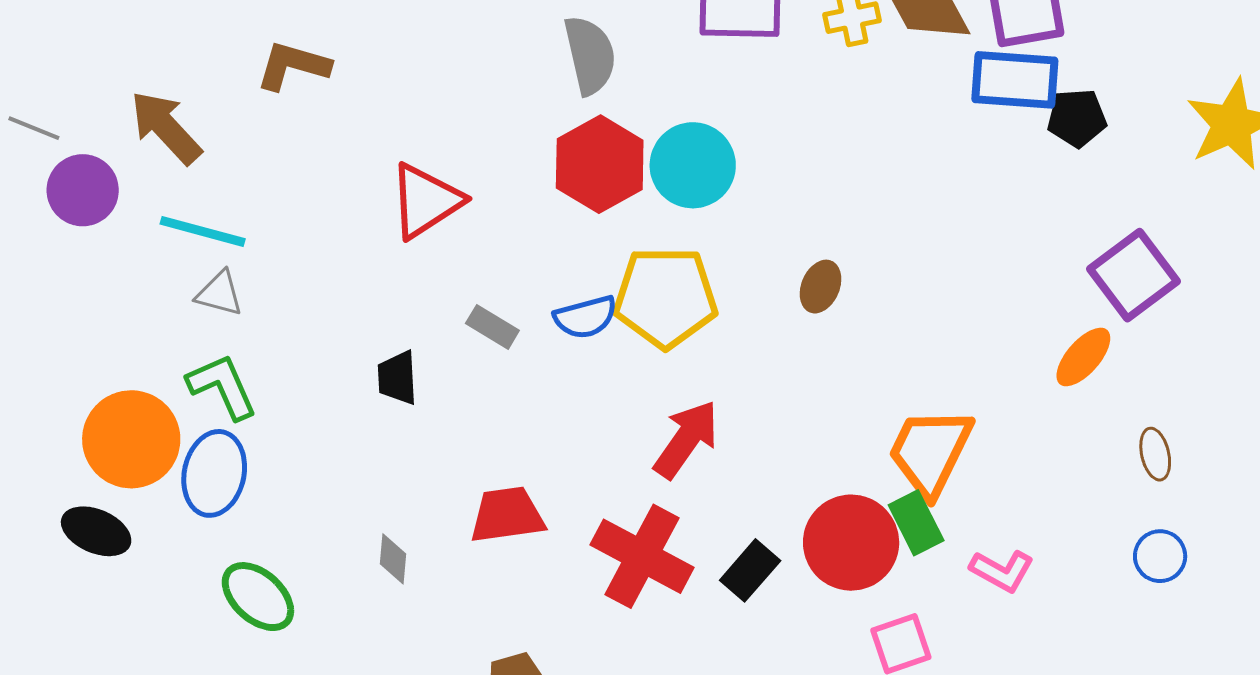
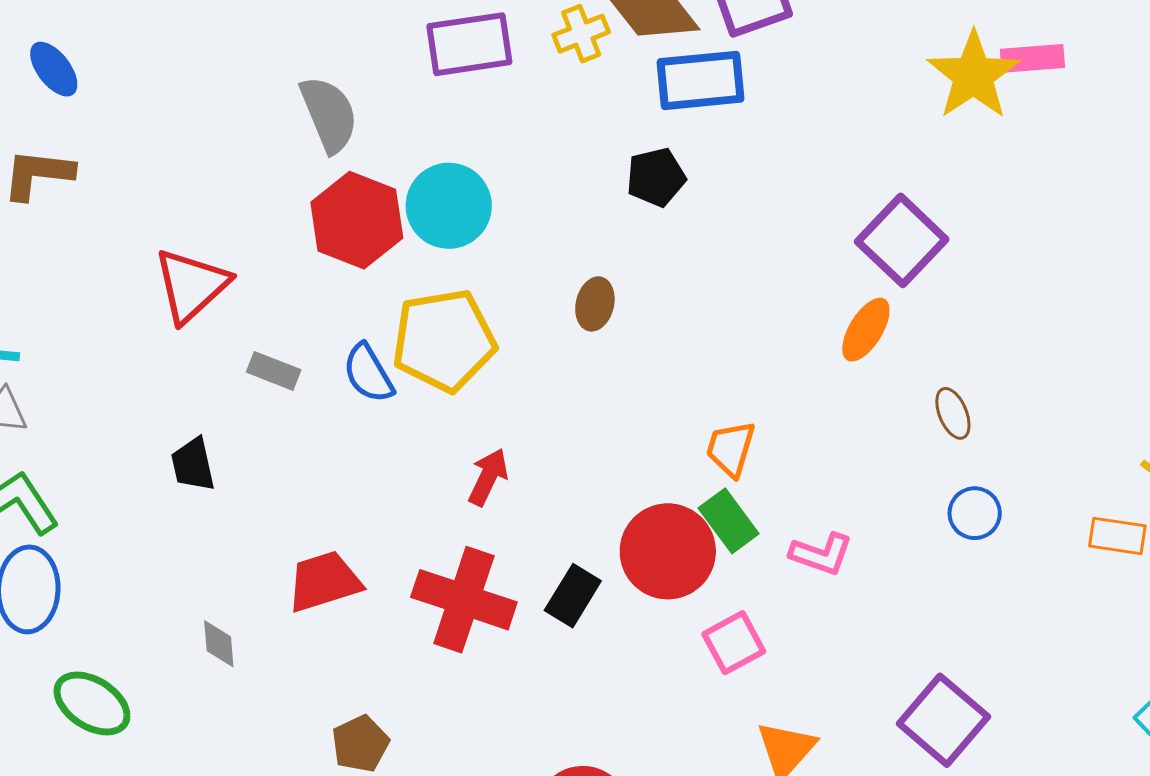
blue rectangle: (1015, 80) -> (701, 80), moved
black pentagon: (1077, 118) -> (656, 177), moved
blue semicircle: (585, 317) -> (368, 373), turned 84
gray rectangle: (492, 327) -> (274, 371), moved
red arrow: (686, 439) -> (488, 477), size x0.7
orange trapezoid: (930, 452) -> (731, 449), size x0.6

